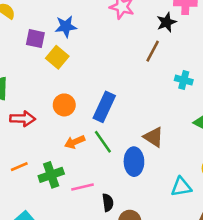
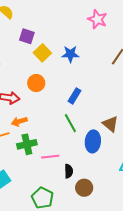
blue star: (66, 26) -> (70, 54), moved
orange circle: (64, 105) -> (36, 83), moved
blue rectangle: (104, 107) -> (75, 96), size x0.7
orange arrow: (75, 142) -> (19, 122), moved

